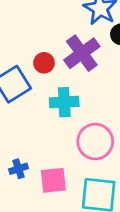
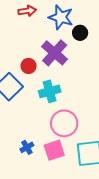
pink circle: (95, 142) -> (64, 123), moved

